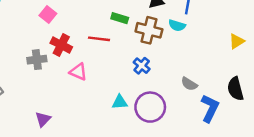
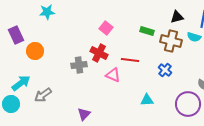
pink square: (48, 14) -> (106, 28), moved
red line: (99, 39) -> (130, 60), moved
purple circle: (150, 107) -> (188, 104), moved

